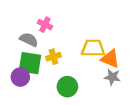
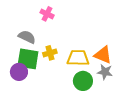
pink cross: (45, 25) -> (47, 14), moved
yellow trapezoid: (93, 48) -> (78, 58), moved
green circle: (67, 87) -> (83, 81), moved

